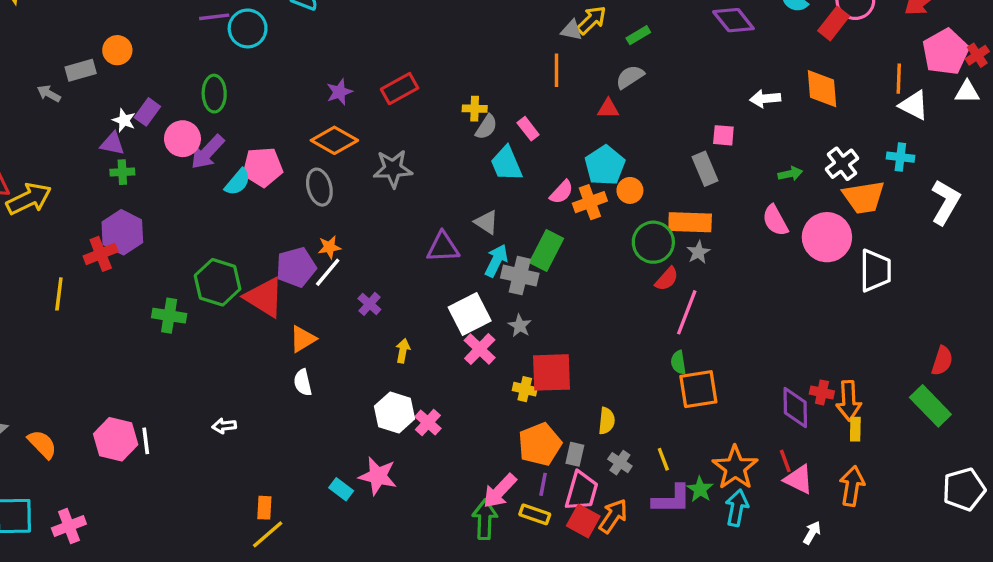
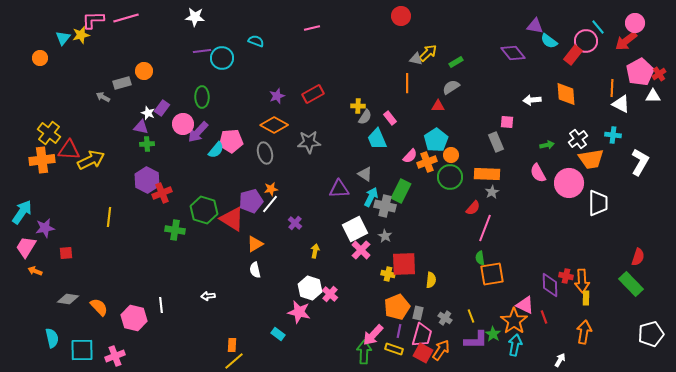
green circle: (653, 242) -> (450, 177), moved
red cross: (101, 254) -> (162, 193), moved
yellow semicircle: (607, 421) -> (431, 280), moved
pink hexagon: (116, 439) -> (134, 318), moved
pink star: (378, 476) -> (299, 312), moved
pink triangle: (799, 479) -> (525, 305), moved

